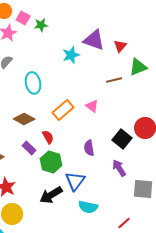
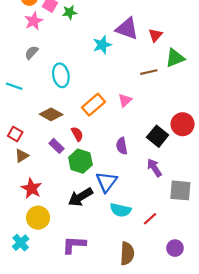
pink triangle: (92, 106) -> (125, 100), turned 40
red line: (124, 223) -> (150, 219), moved

